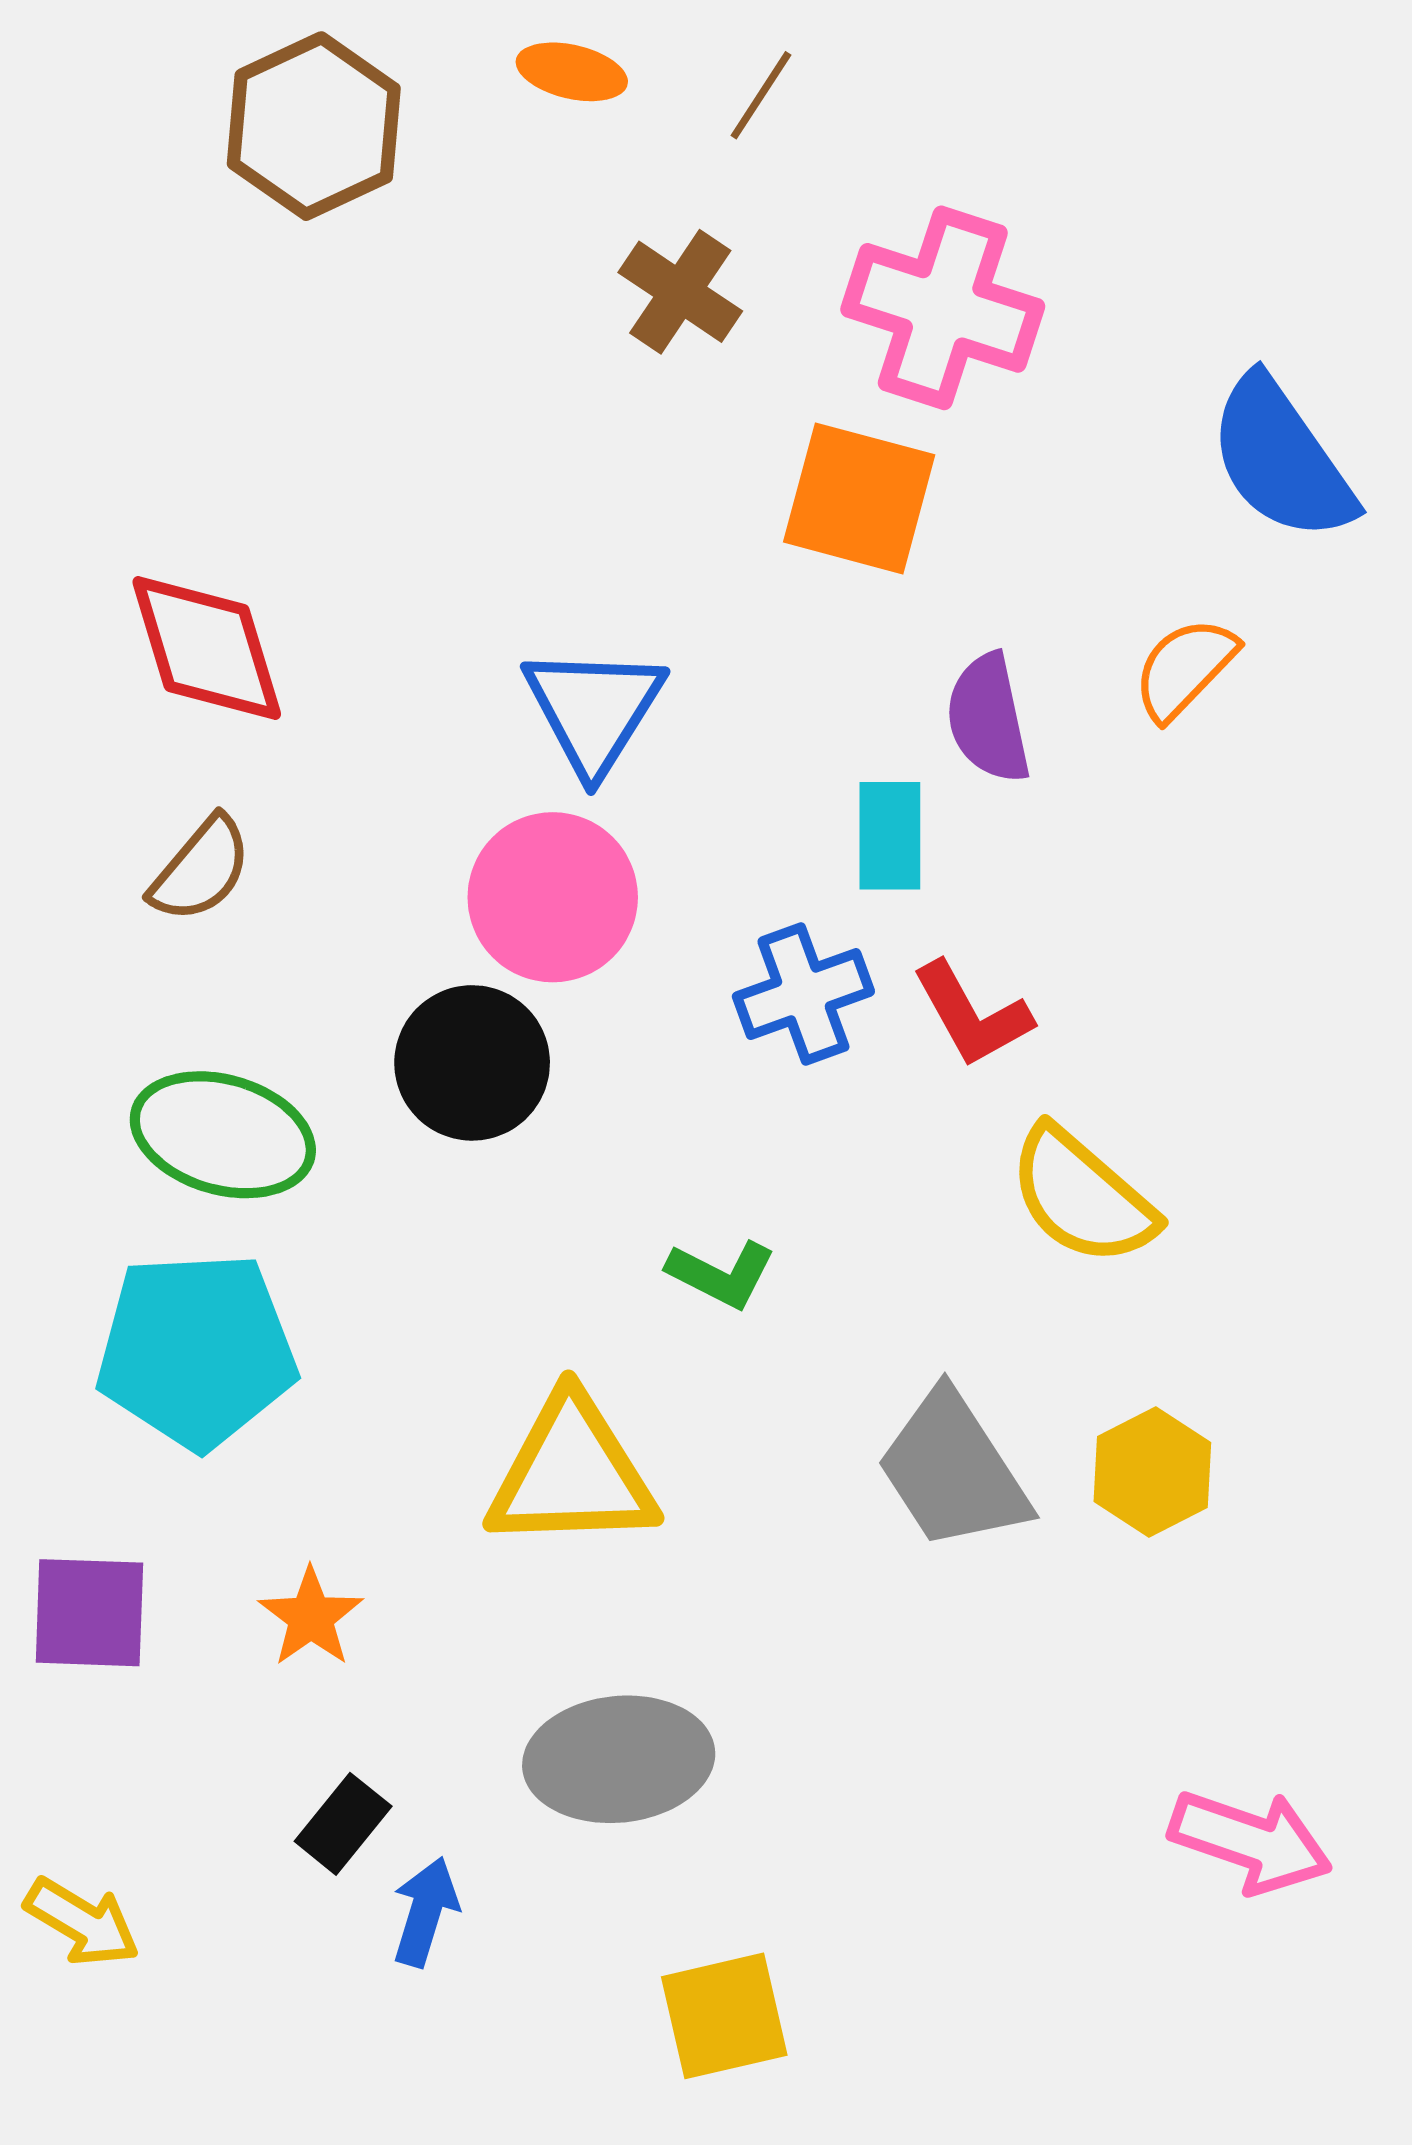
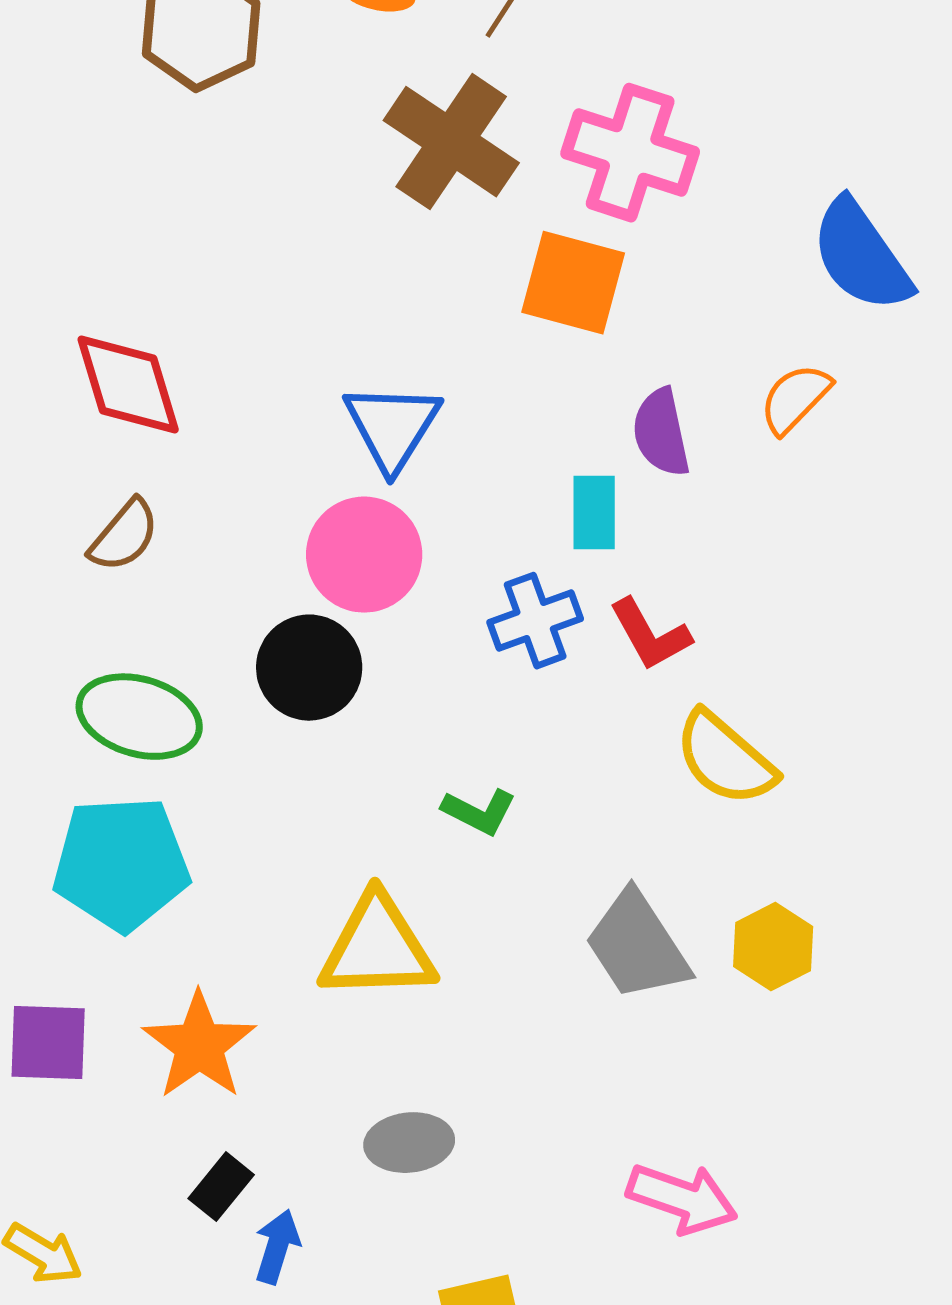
brown cross: (680, 292) -> (451, 142), size x1.6
orange star: (311, 1617) -> (199, 1046), size x1.6
gray ellipse: (619, 1759) -> (409, 1143), size x0.7
pink arrow: (1251, 1841) -> (682, 1199), moved

